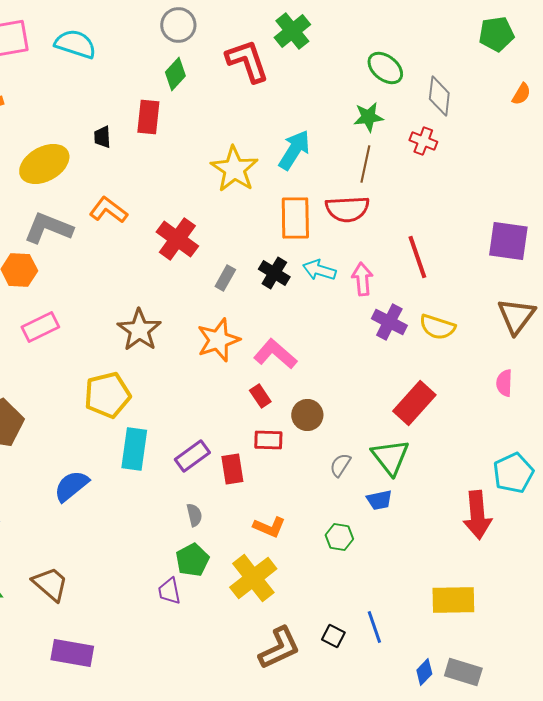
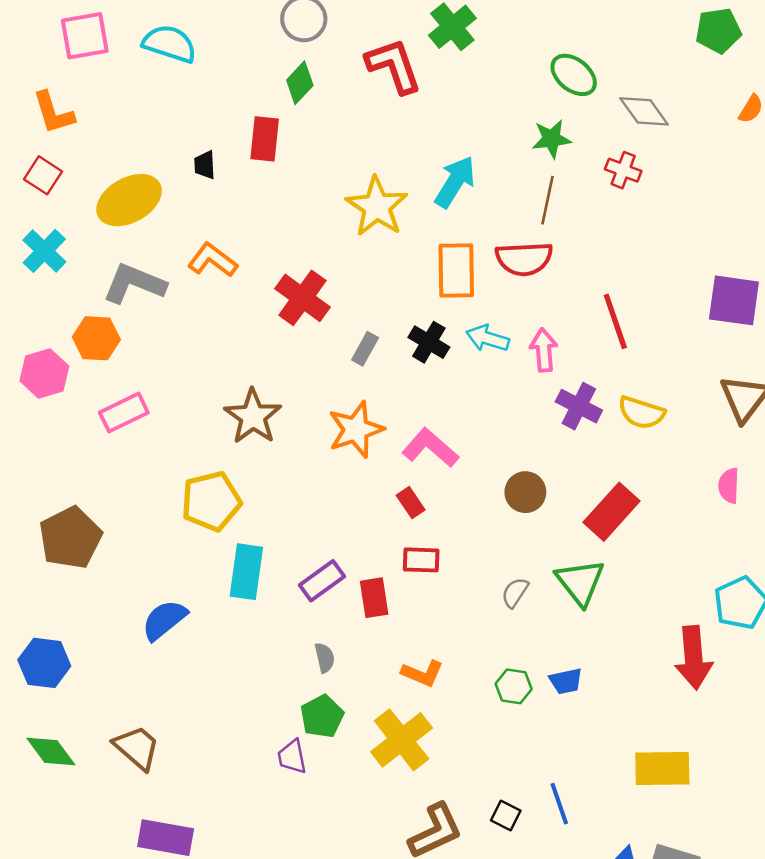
gray diamond: (439, 96) -> (644, 111), turned -42
brown circle: (307, 415) -> (525, 492), moved
blue trapezoid: (379, 500) -> (566, 681), moved

